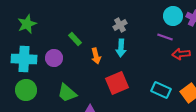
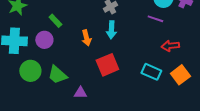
green rectangle: (75, 39) -> (55, 21), moved
red arrow: (181, 54) -> (170, 46), moved
green circle: (26, 90) -> (30, 71), moved

